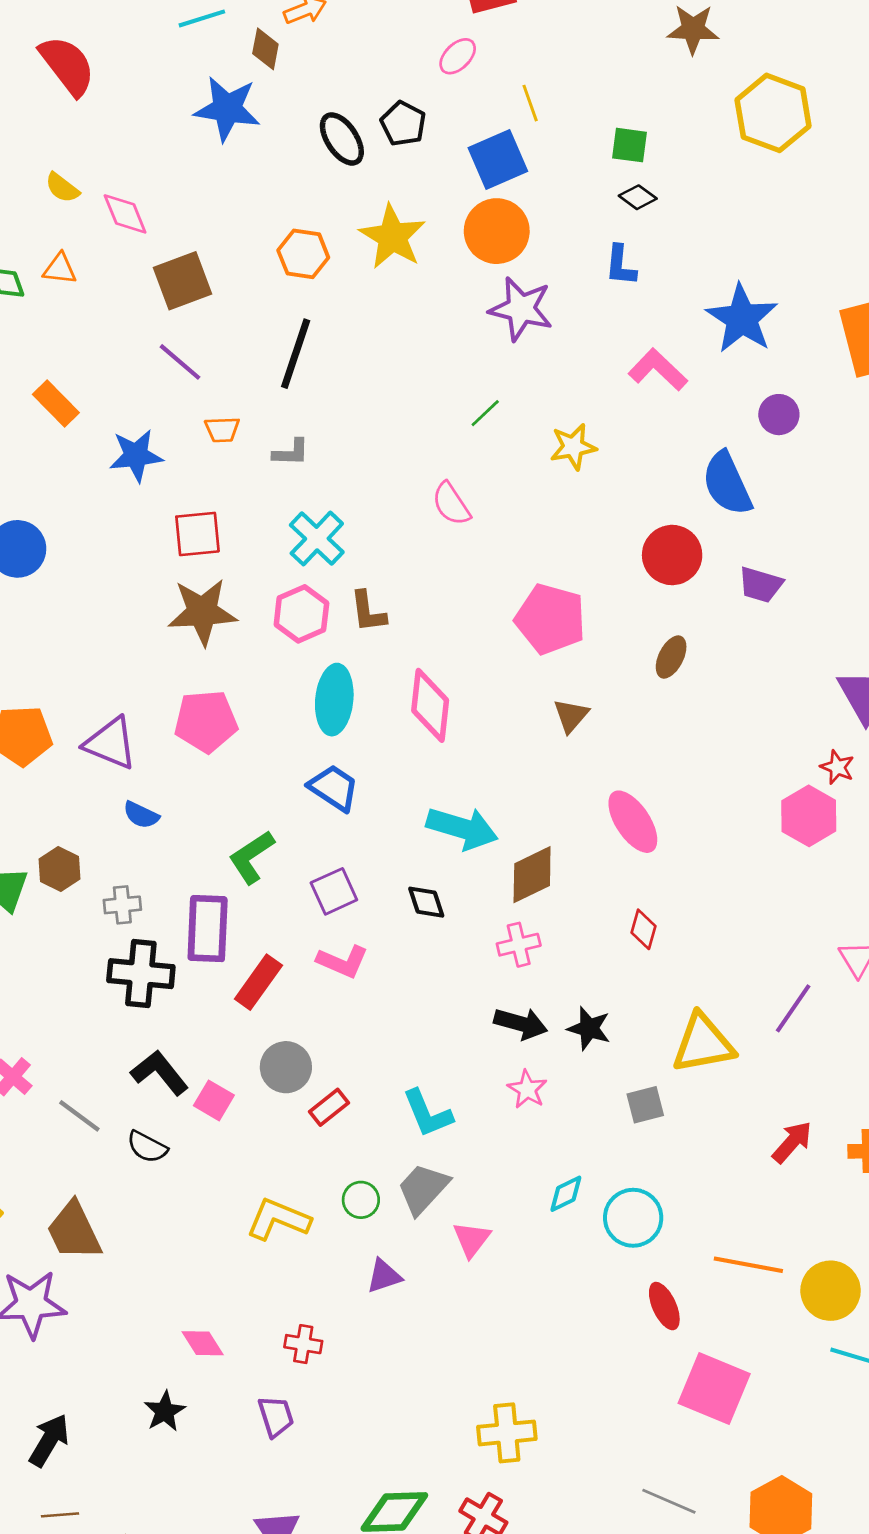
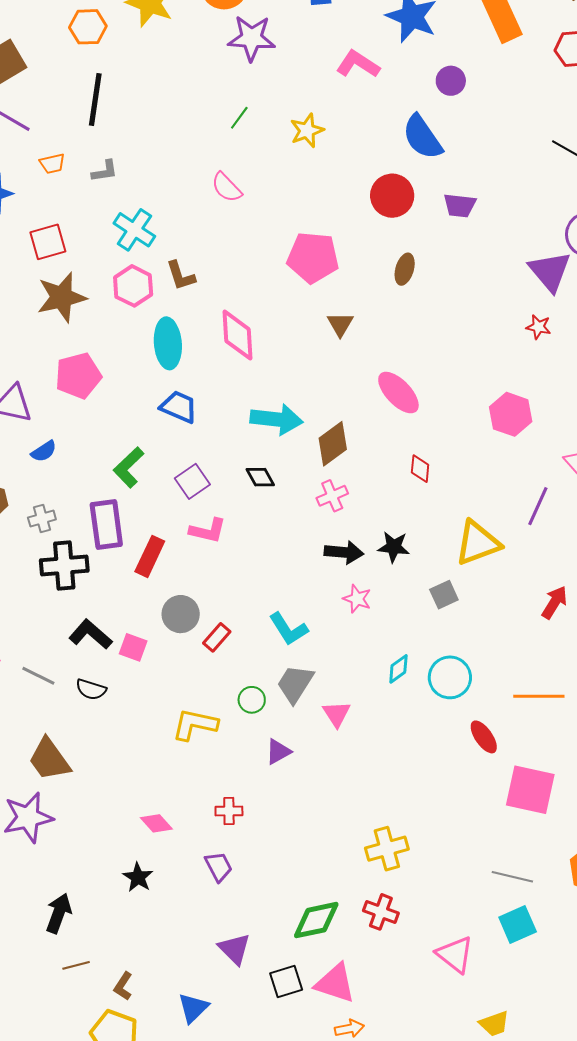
blue semicircle: (141, 815) -> (44, 451), turned -48
pink hexagon: (809, 816) -> (511, 414), moved

